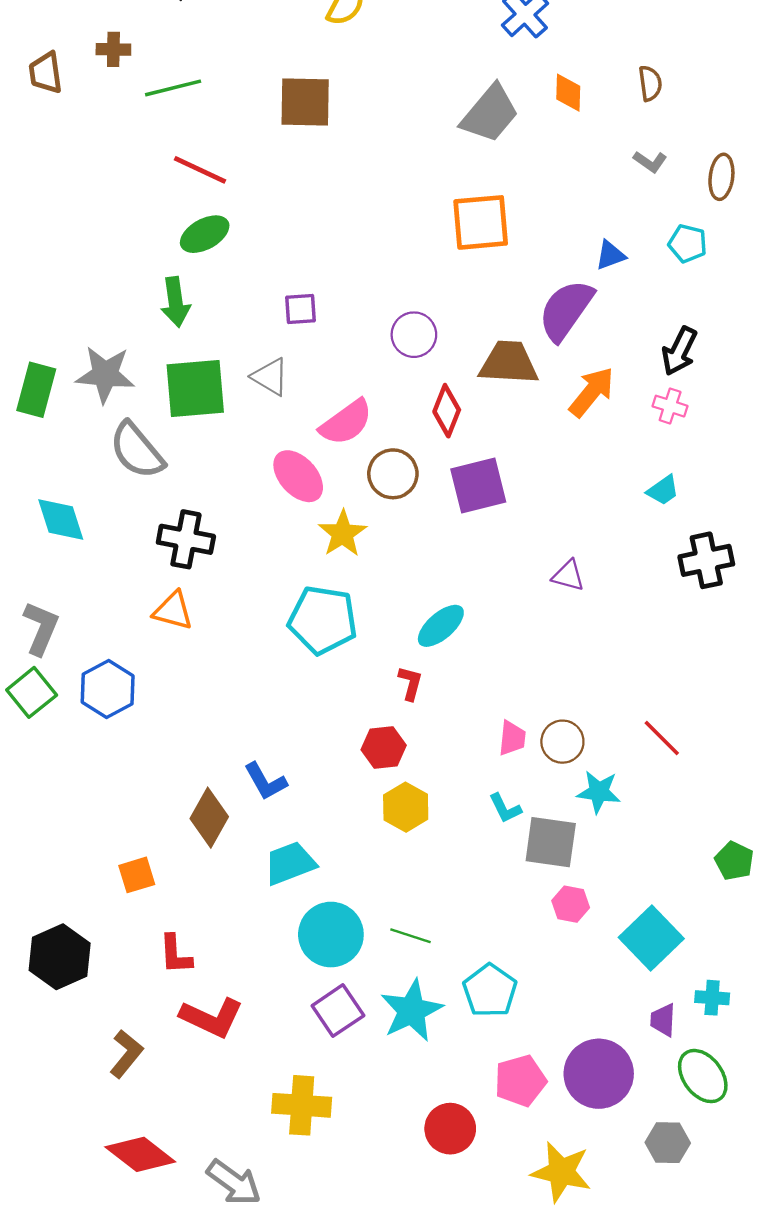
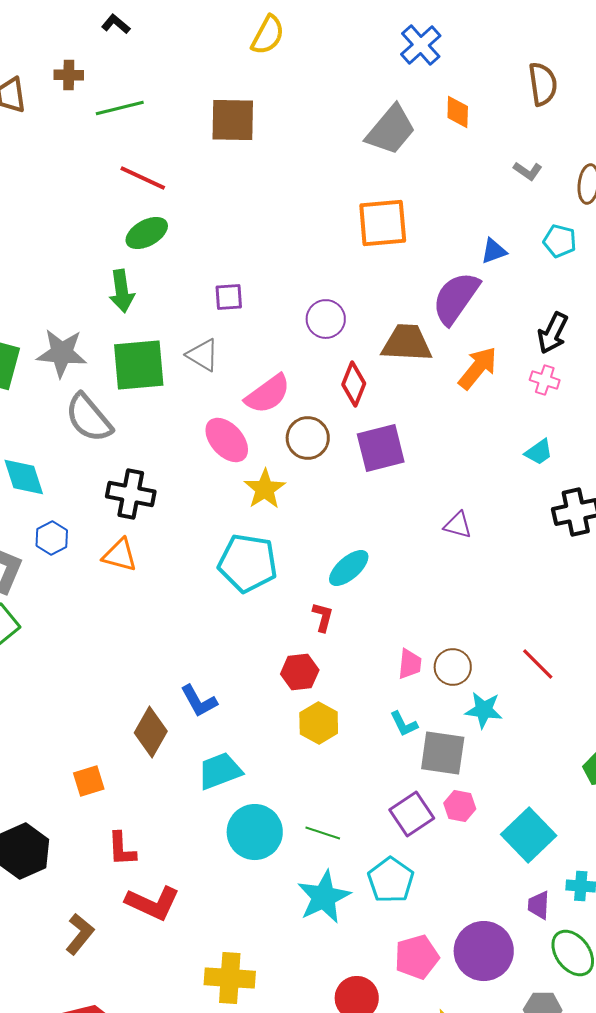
brown semicircle: (650, 83) -> (543, 84), moved, size x1.4
blue hexagon: (108, 689) -> (52, 538), moved, size x0.7
purple square: (338, 1011) -> (412, 814), moved

